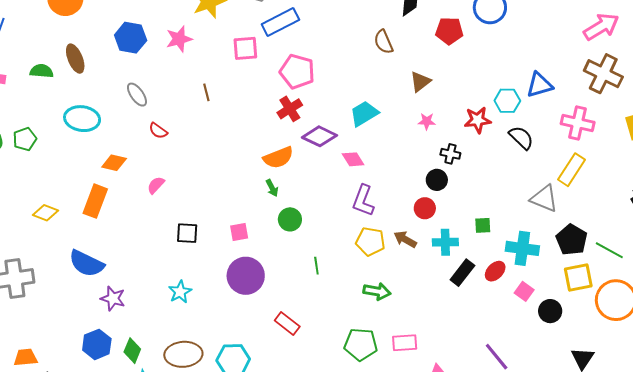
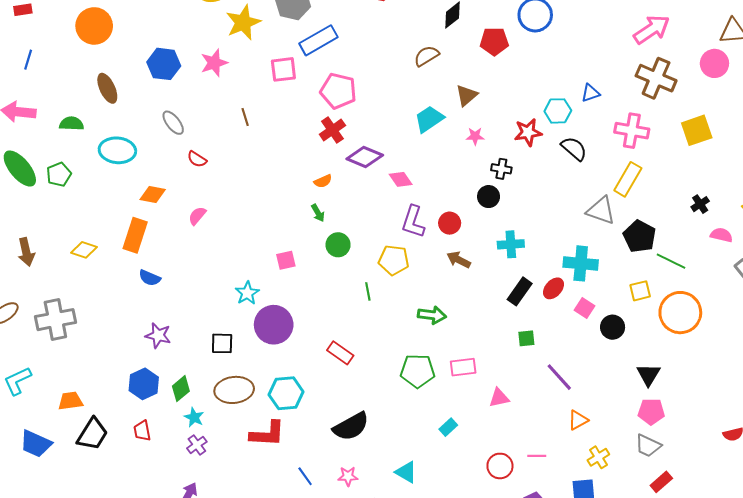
brown semicircle: (384, 42) -> (426, 56), turned 85
green semicircle: (42, 71) -> (71, 124), moved
blue triangle: (539, 85) -> (590, 93), size x0.7
cyan trapezoid: (364, 114) -> (429, 119), moved
orange semicircle: (278, 158) -> (323, 181), size x0.6
red circle: (425, 208) -> (450, 223), moved
green square: (483, 225) -> (526, 338), moved
black square: (187, 233) -> (222, 343), moved
black pentagon: (572, 240) -> (640, 236), moved
yellow pentagon: (370, 241) -> (394, 260), moved
cyan cross: (445, 242) -> (511, 244), moved
blue semicircle: (86, 263) -> (150, 278), moved, size x0.6
purple circle: (246, 276) -> (274, 325), moved
yellow square: (578, 277) -> (640, 291), size x0.7
cyan star: (180, 292) -> (247, 293), moved
green diamond: (132, 351) -> (181, 389), turned 30

